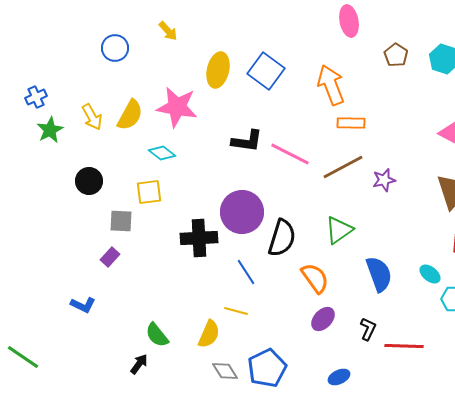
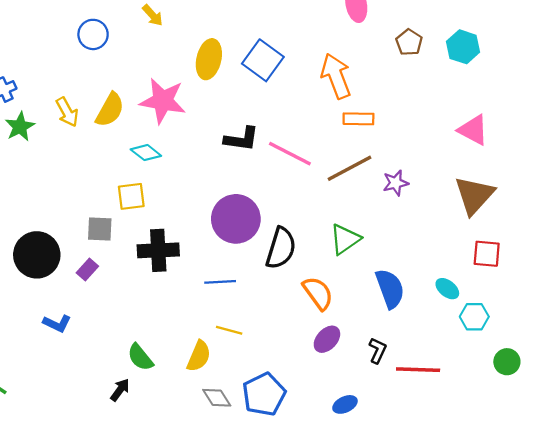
black circle: (89, 181) -> (37, 255), moved, size x1.5
black cross: (199, 238) -> (158, 250), moved
blue line: (246, 272) -> (220, 282), moved, turned -60

